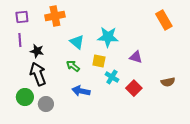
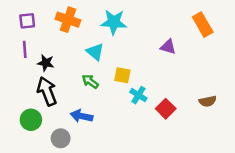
orange cross: (55, 16) -> (68, 20), turned 30
cyan star: (108, 37) -> (114, 22), moved
purple triangle: (136, 57) -> (168, 47), moved
blue arrow: (81, 91) -> (82, 116), moved
gray circle: (46, 104) -> (61, 138), moved

